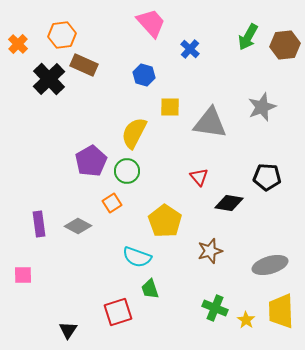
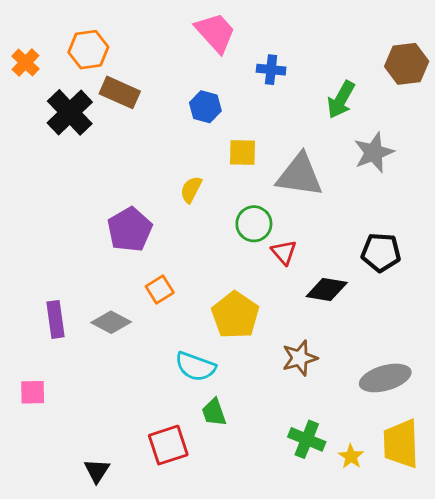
green arrow: (248, 37) -> (341, 100), moved
blue cross: (190, 49) -> (271, 70), turned -36
yellow semicircle: (134, 133) -> (191, 190), size x0.6
green circle: (127, 171) -> (254, 224), moved

